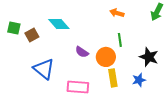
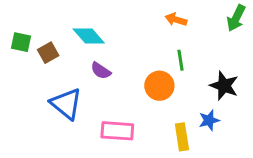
purple semicircle: (82, 52) -> (101, 71), moved
yellow rectangle: (113, 78) -> (182, 137), moved

